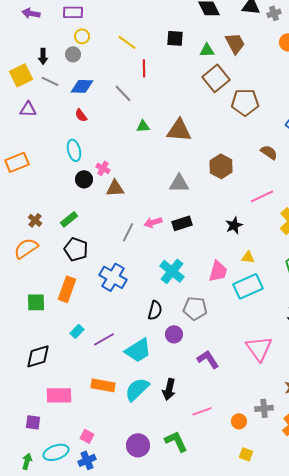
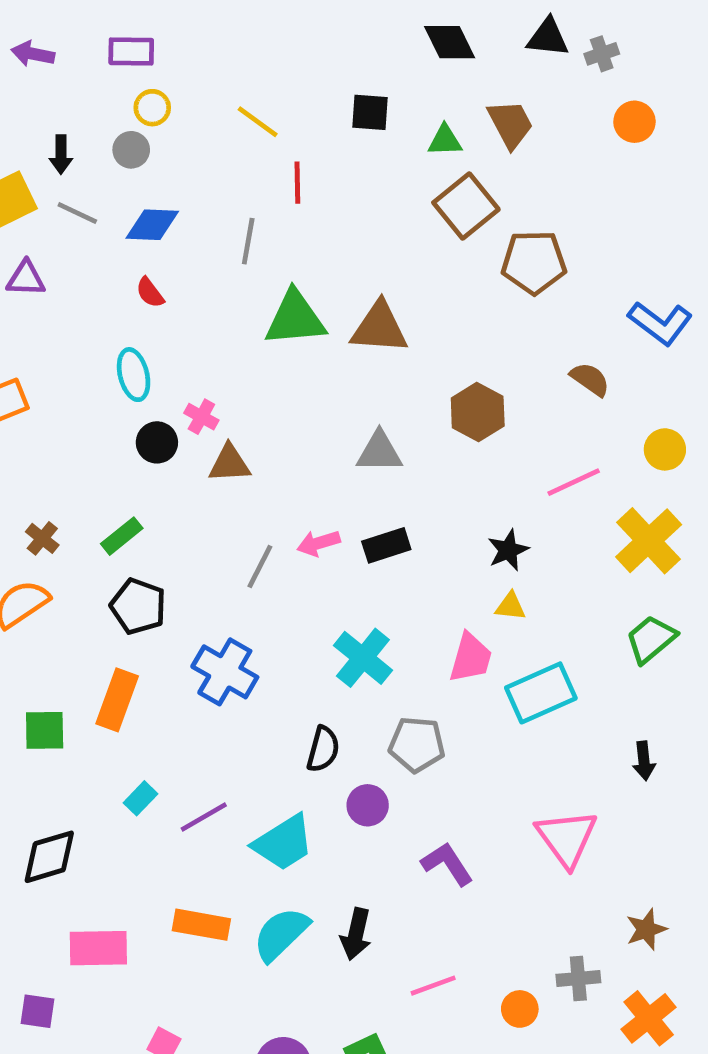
gray line: (123, 93) -> (248, 241), turned 54
green triangle: (143, 126) -> (295, 318), size x2.0
yellow triangle: (248, 257) -> (510, 606), moved

